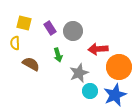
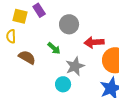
purple rectangle: (50, 28) -> (39, 10), moved
green arrow: (58, 55) -> (54, 48), turned -32
cyan circle: (90, 91) -> (63, 84), moved

